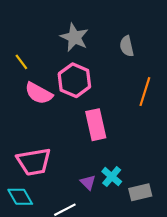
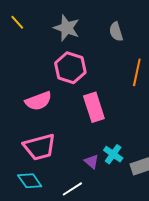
yellow line: (21, 62) -> (17, 22), moved
pink semicircle: (39, 93) -> (38, 101), moved, turned -44

